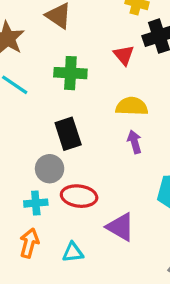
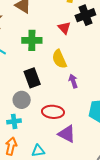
yellow semicircle: (132, 106) -> (59, 59), moved, turned -114
red ellipse: (79, 196) -> (53, 112), moved

